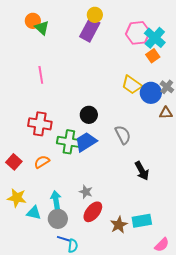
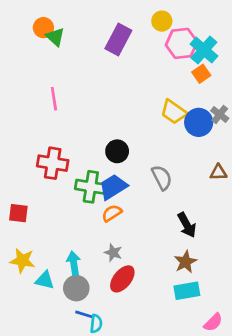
yellow circle: (95, 15) -> (162, 21), moved
brown triangle: (166, 113) -> (218, 172), moved
red square: (14, 162) -> (18, 213), turned -35
orange semicircle: (42, 162) -> (112, 213), moved
brown star: (119, 225) -> (186, 262), moved

